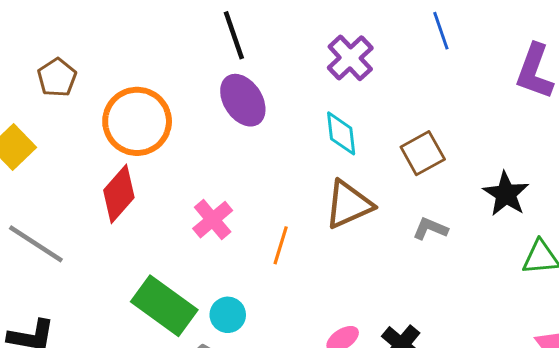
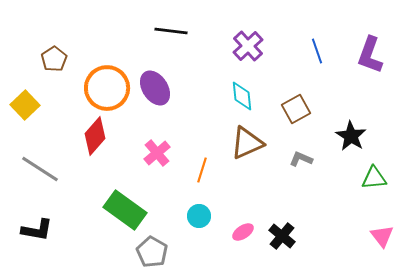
blue line: (441, 31) -> (317, 51), moved
black line: (234, 35) -> (171, 31), turned -64
purple ellipse: (243, 100) -> (155, 88), moved
cyan circle: (228, 315) -> (199, 216), moved

